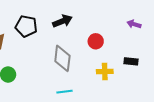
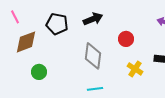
yellow cross: (105, 72) -> (135, 69), turned 35

